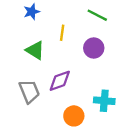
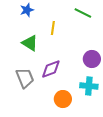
purple circle: (94, 48) -> (92, 59), moved

